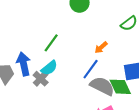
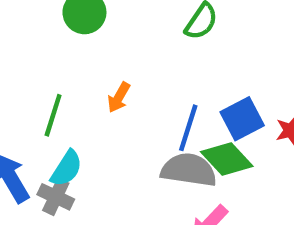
orange arrow: (101, 47) -> (119, 97), moved
blue line: (91, 69) -> (188, 128), moved

